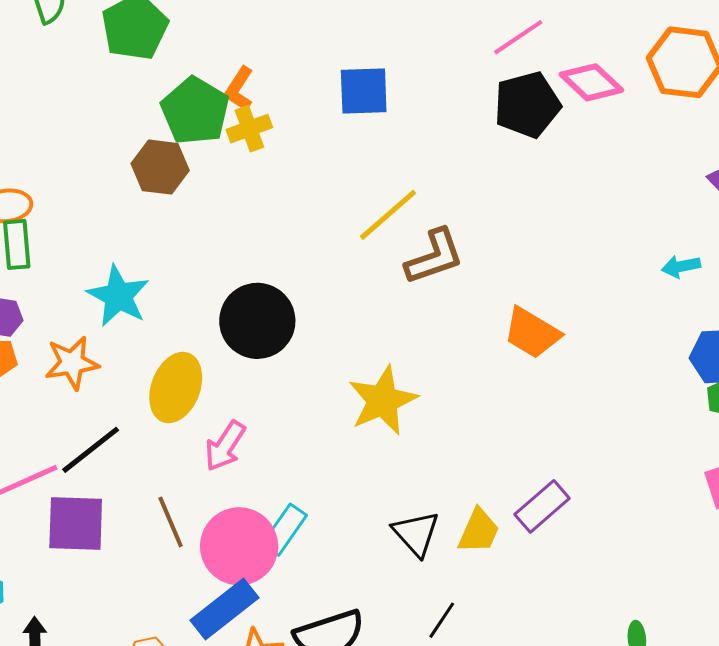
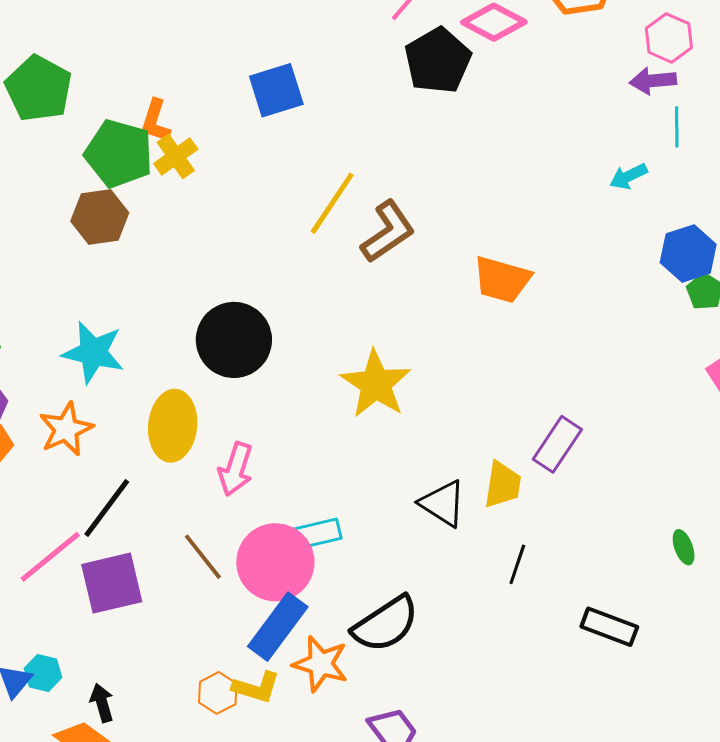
cyan rectangle: (284, 530) -> (315, 534), turned 57
black line: (442, 620) -> (517, 564), moved

